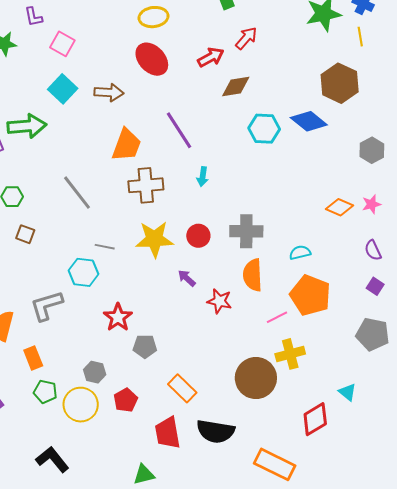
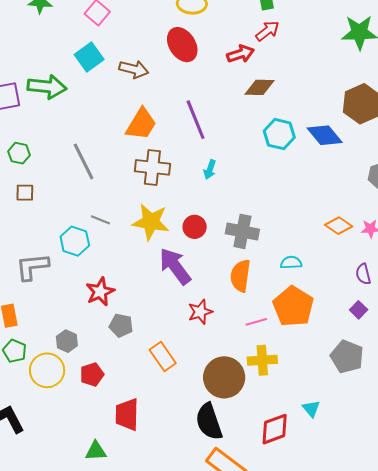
red arrow: (246, 38) -> (267, 31), moved
brown square: (25, 234) -> (25, 193), turned -30
purple arrow: (187, 278) -> (175, 266), size x2.0
red star: (219, 301) -> (200, 312), moved, turned 30
orange rectangle: (182, 388) -> (163, 356), moved
black semicircle: (216, 431) -> (209, 422), moved, turned 51

